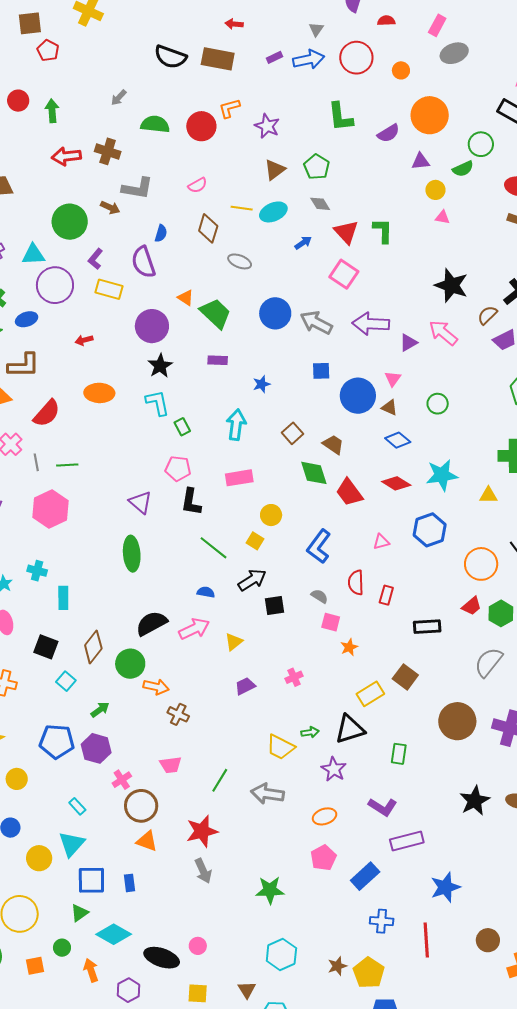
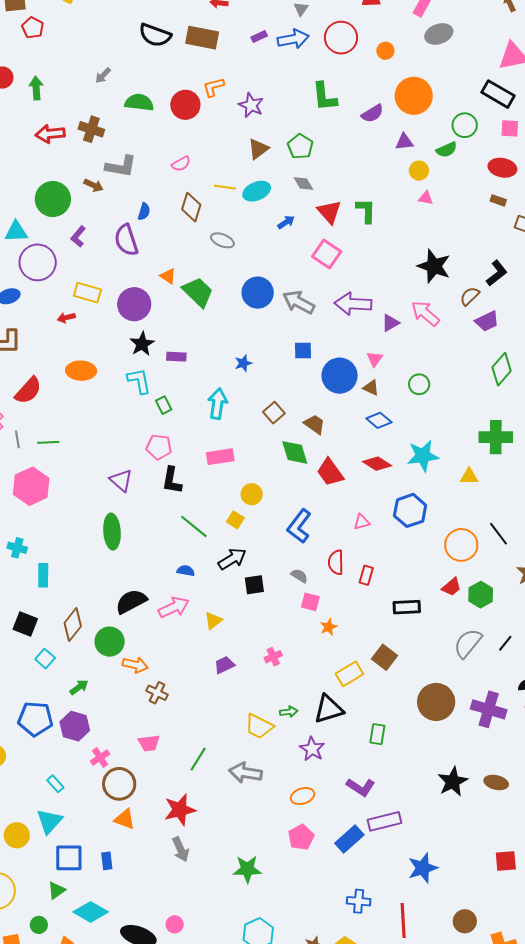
yellow rectangle: (109, 289) -> (87, 293), moved
purple rectangle: (218, 360) -> (176, 357), moved
blue rectangle: (365, 876) -> (349, 839), moved

